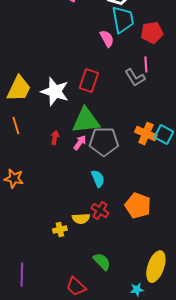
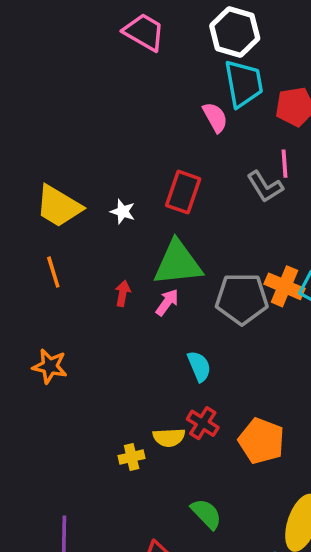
yellow trapezoid: (19, 89) -> (59, 206), turned 96
white star: (55, 92) -> (123, 212), size x0.5
gray pentagon: (104, 142) -> (242, 299), moved
orange pentagon: (138, 206) -> (261, 441), moved

